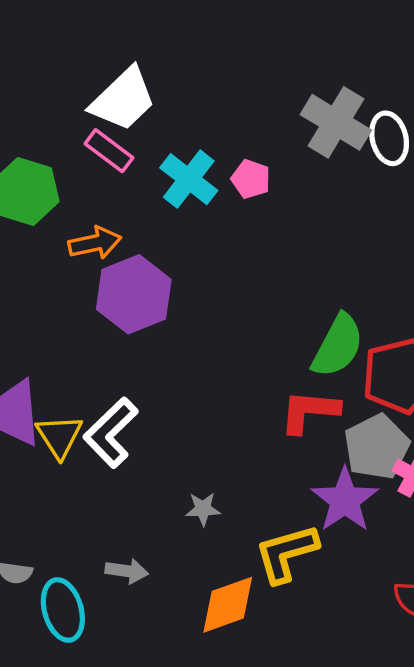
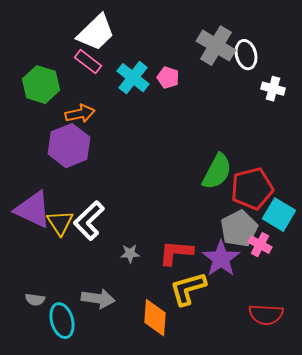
purple hexagon: (134, 294) -> (69, 146), moved
red L-shape: (309, 411) -> (176, 253), moved
gray star: (203, 509) -> (130, 254), moved
gray arrow: (127, 571) -> (98, 299), size x1.4
orange diamond: (228, 605) -> (155, 318), turned -66

